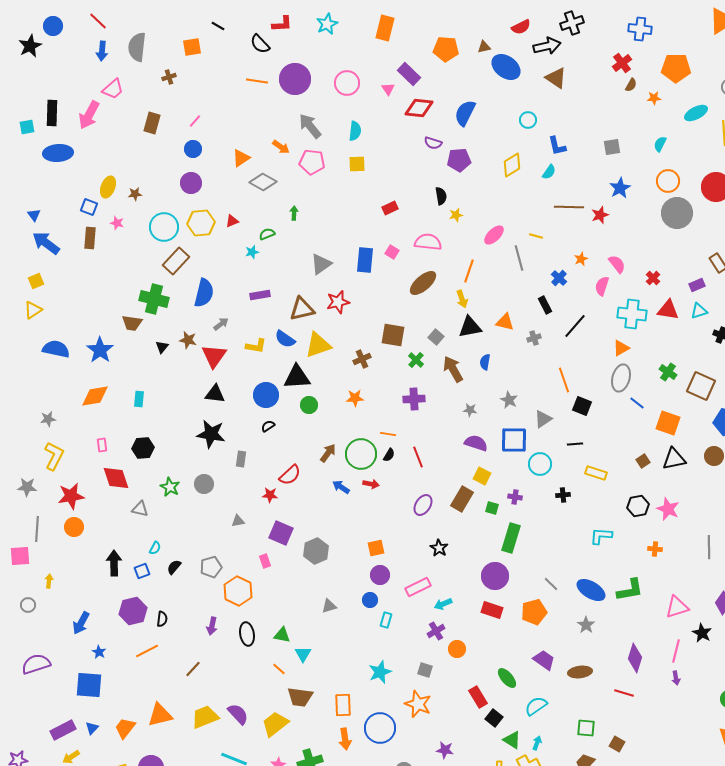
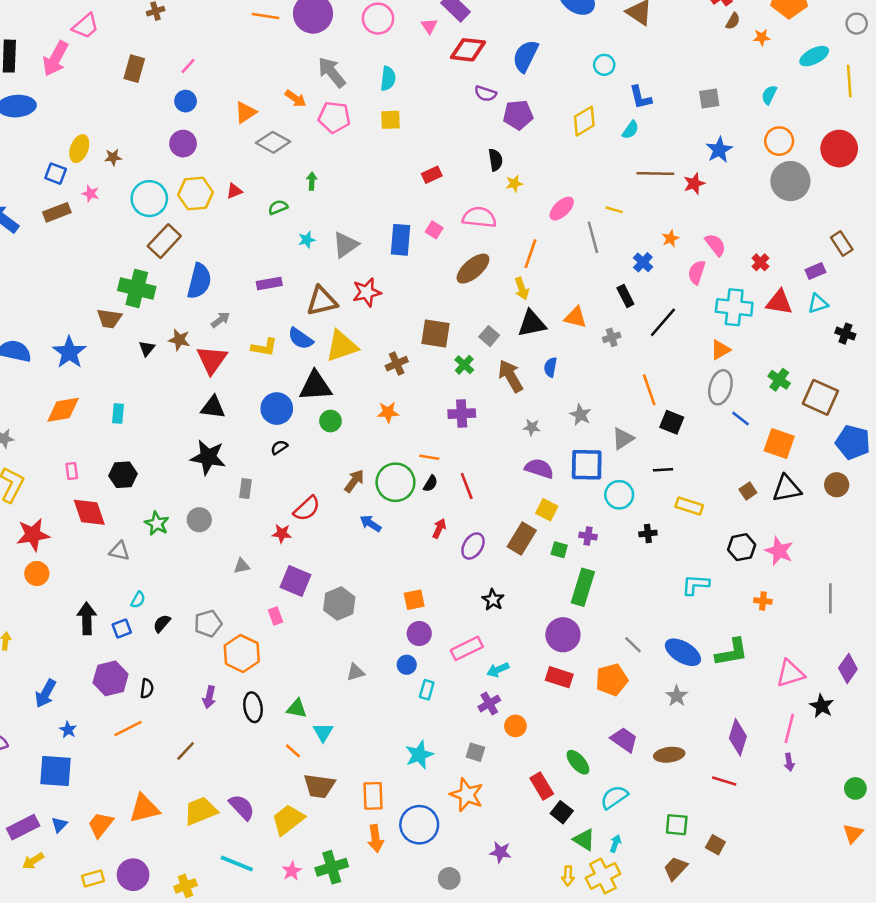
brown rectangle: (90, 238) -> (57, 212), turned 65
cyan star: (252, 252) -> (307, 240), moved
red arrow: (371, 484) -> (439, 529), moved, turned -77

